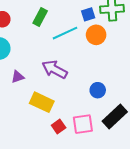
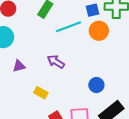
purple arrow: (55, 69) -> (56, 62), size x0.7
yellow rectangle: (42, 102) -> (41, 93), size x0.6

